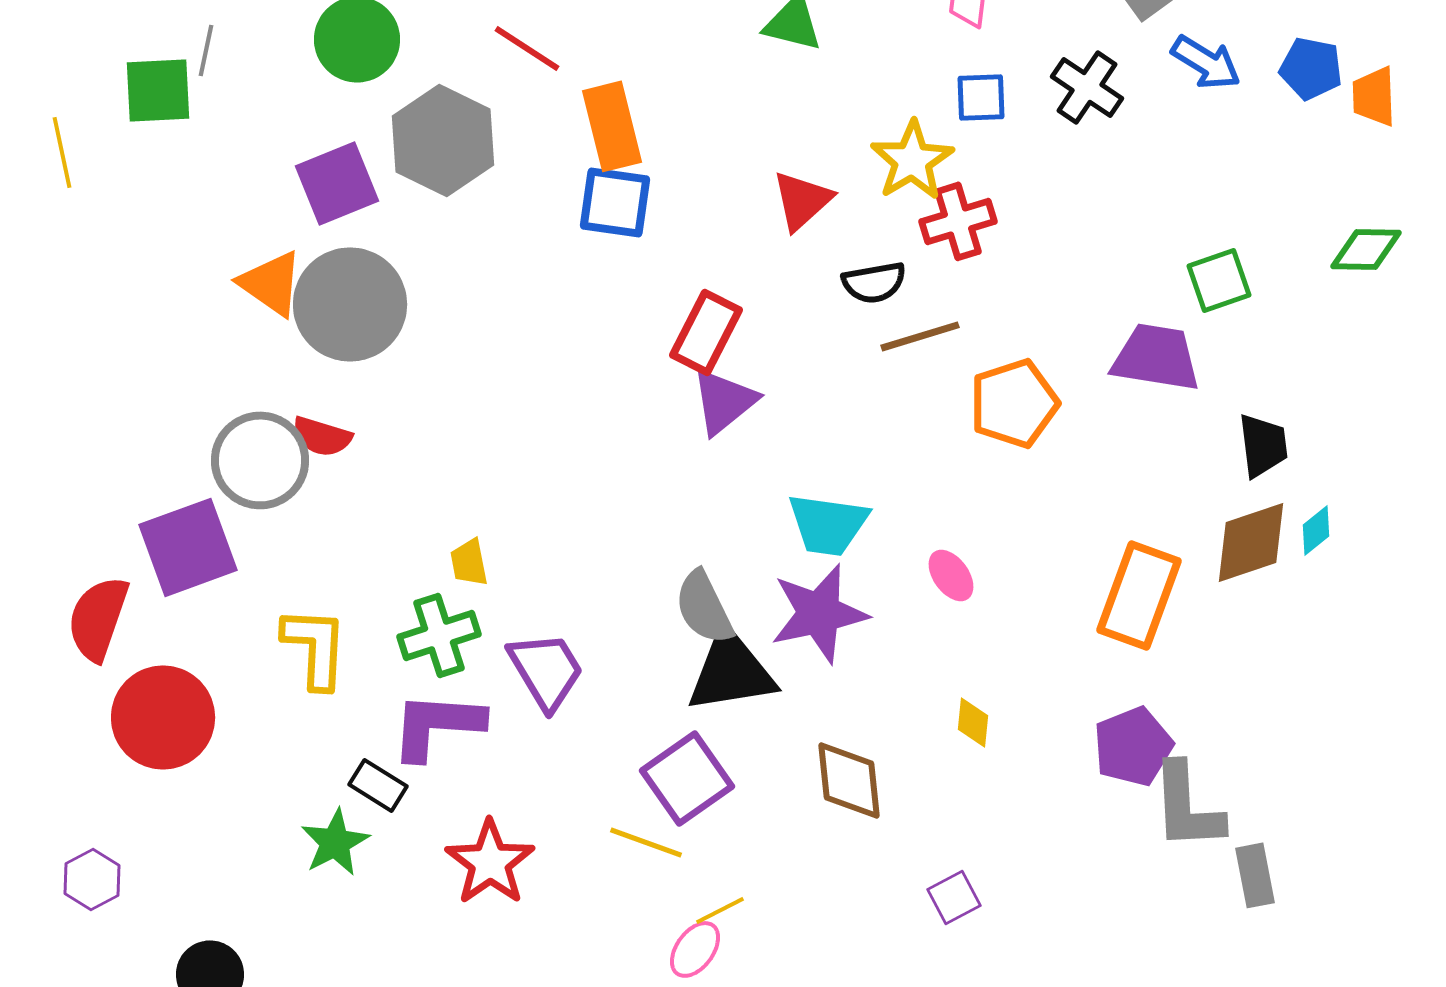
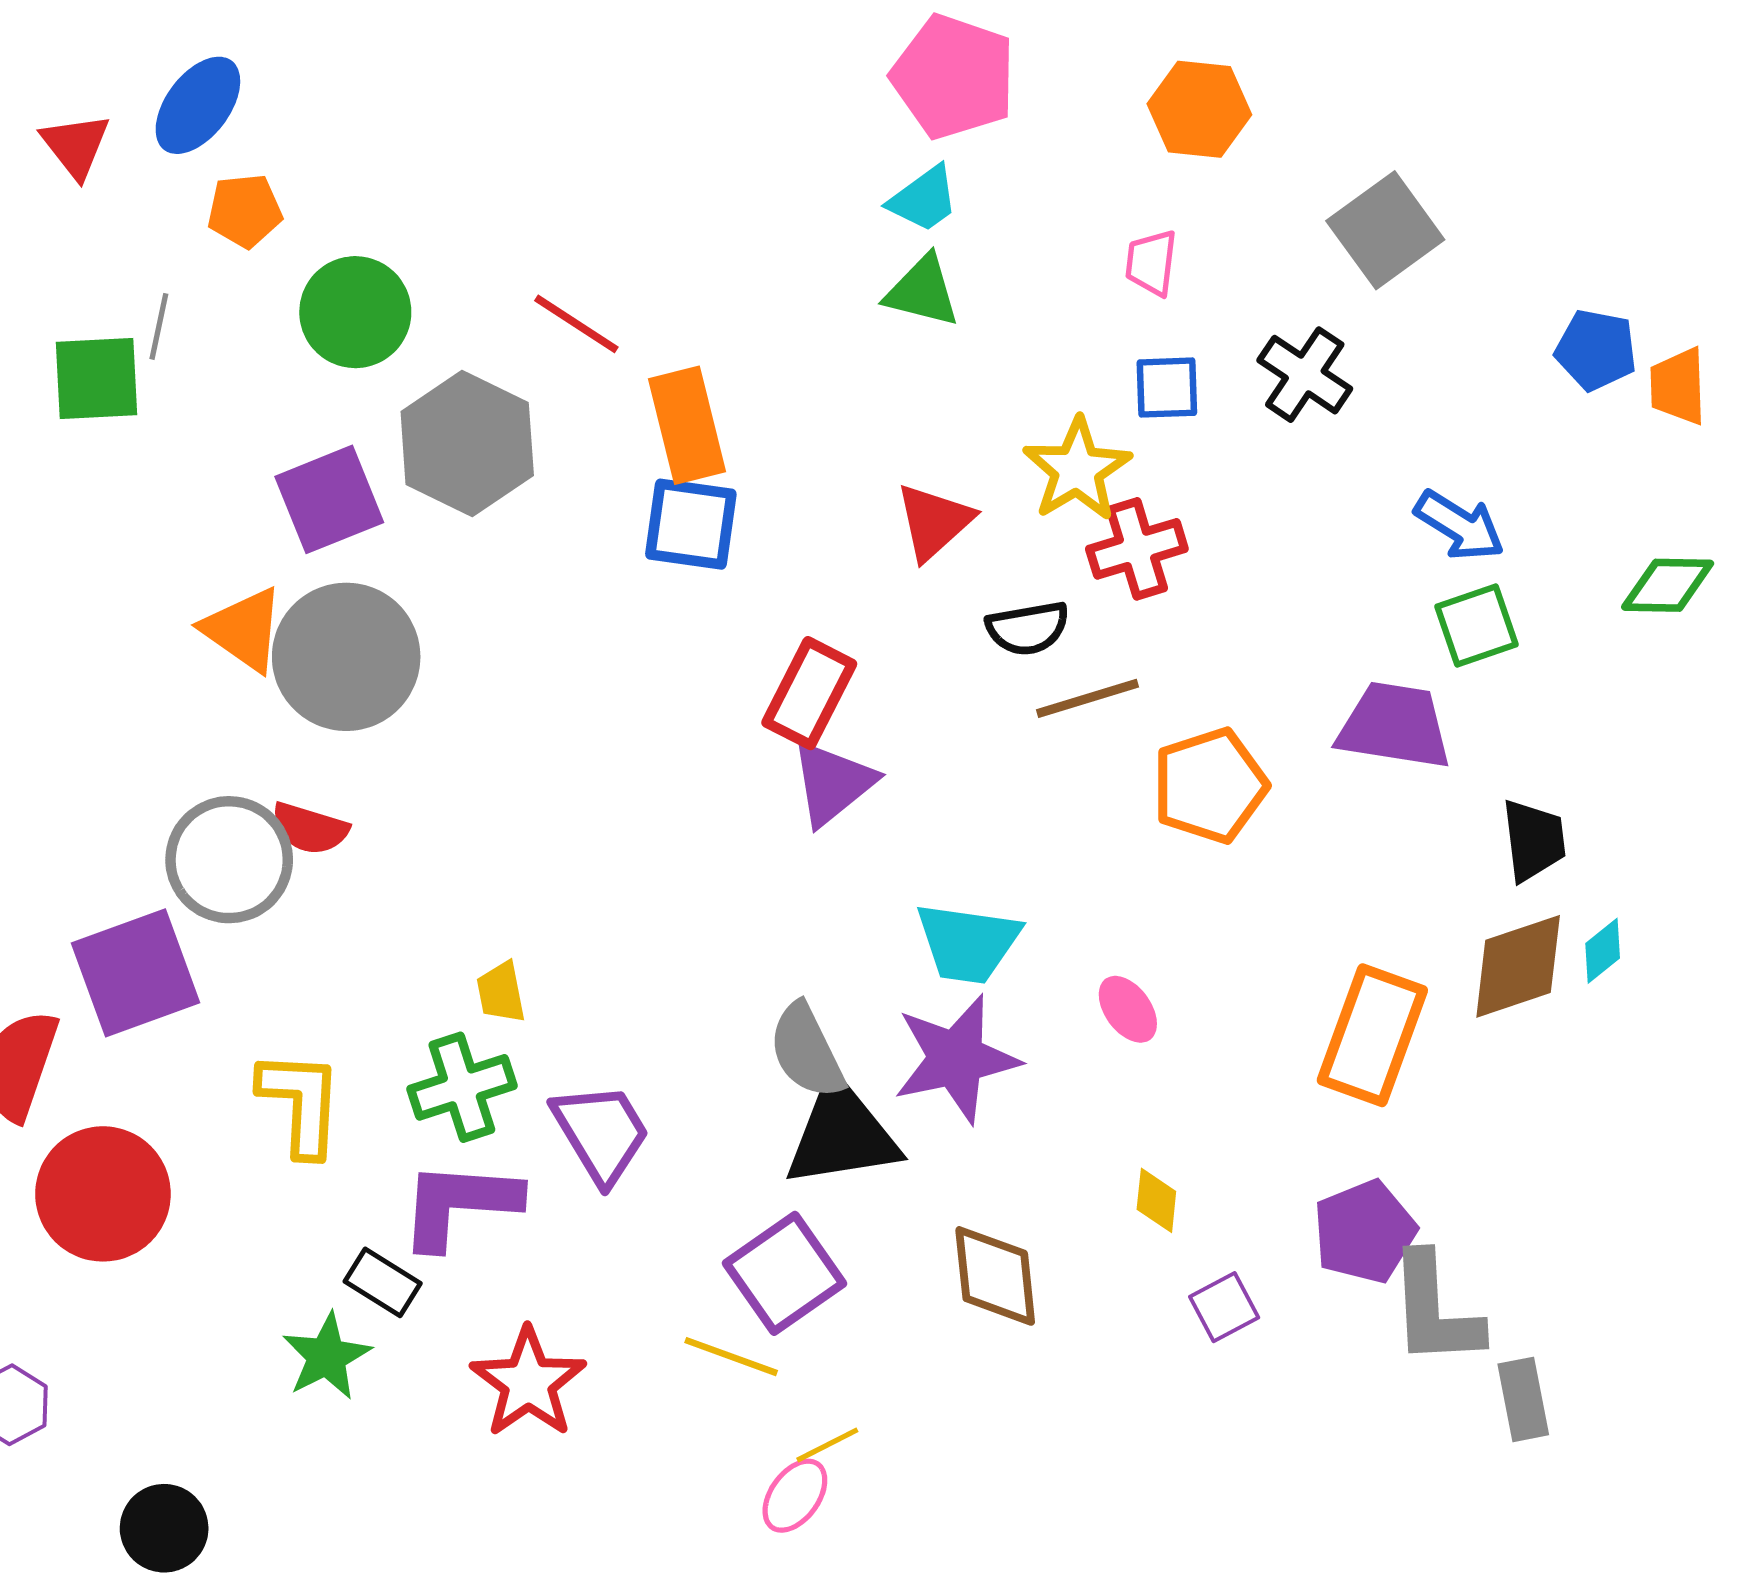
blue arrow: (1206, 62) -> (1460, 525), moved
purple square: (954, 897) -> (1224, 1307), moved

